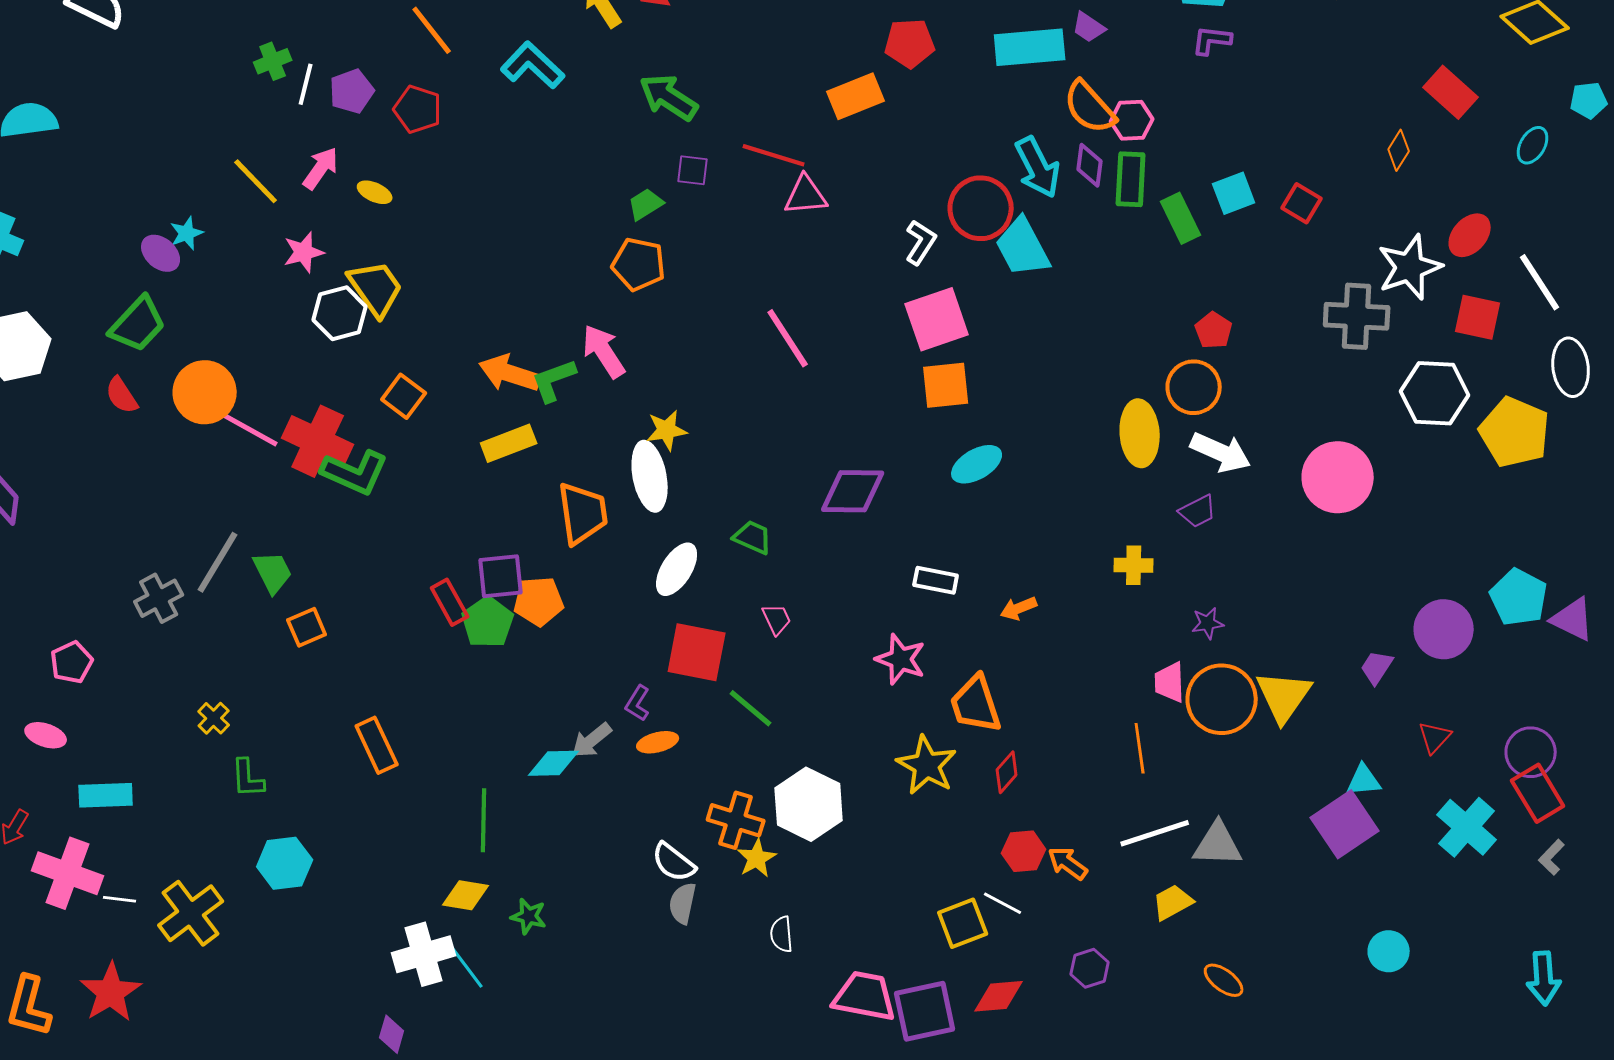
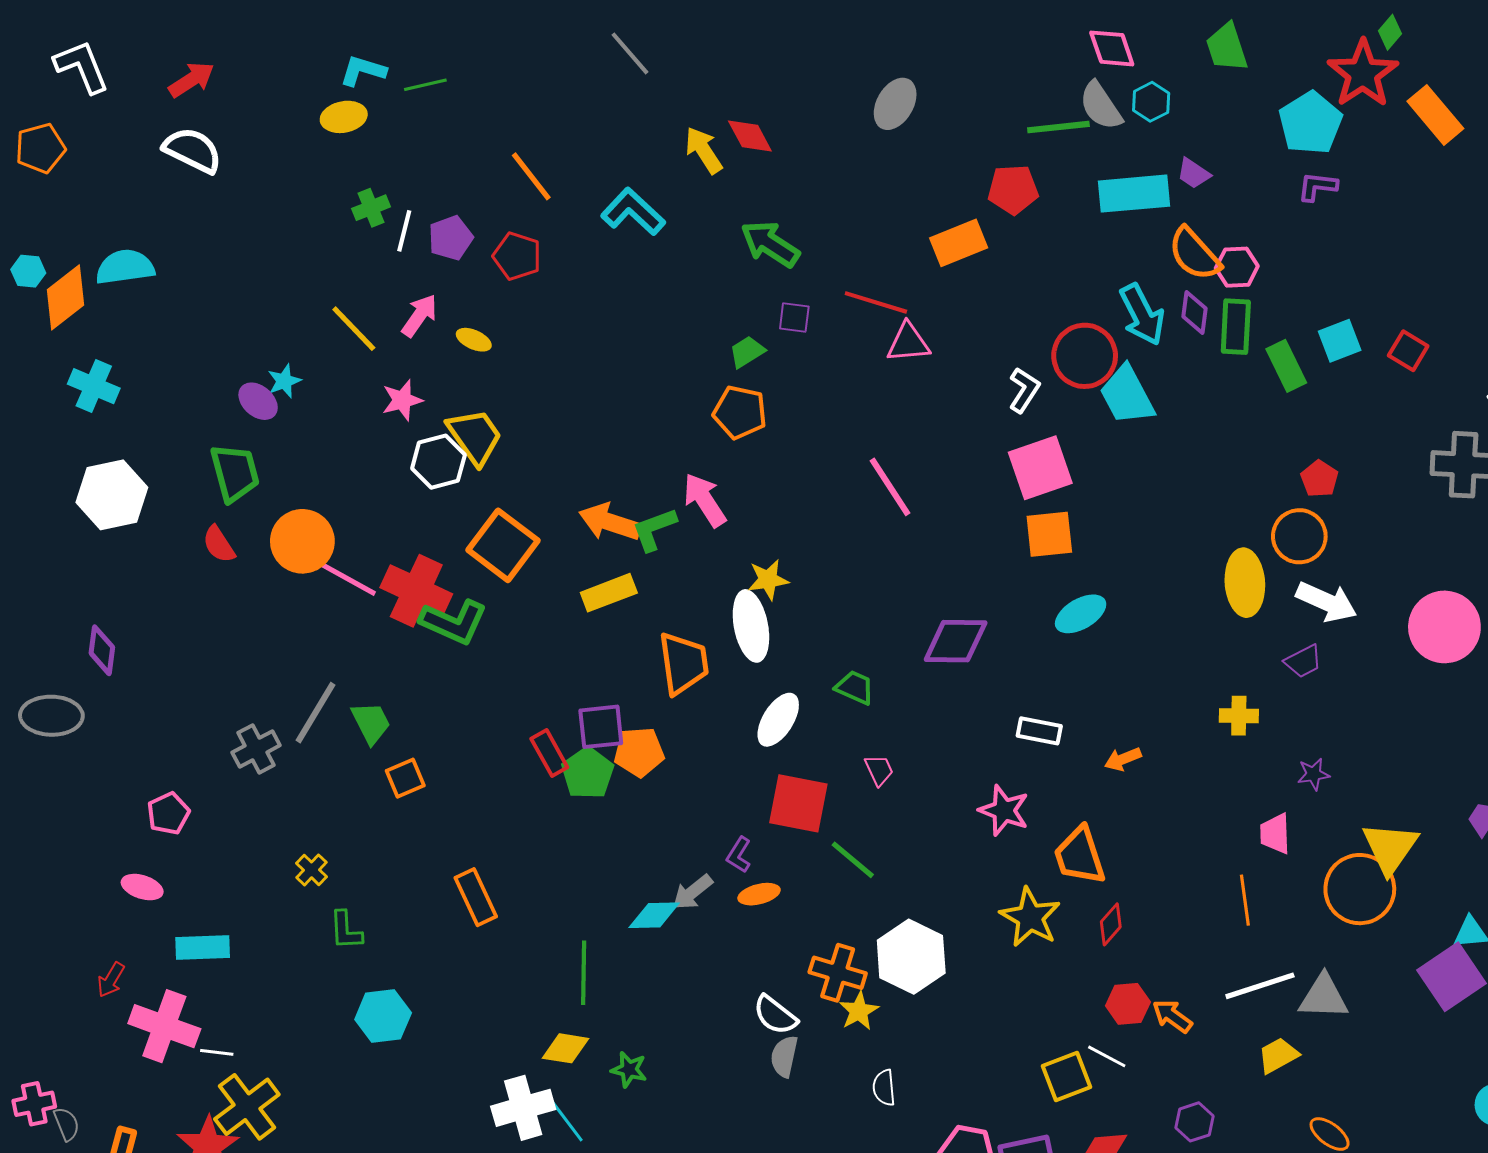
green trapezoid: (138, 324) -> (235, 473), turned -58
orange square: (404, 396) -> (503, 545), size x1.6
orange circle: (1222, 699) -> (1360, 889), moved
yellow cross: (191, 913) -> (247, 1107), moved

